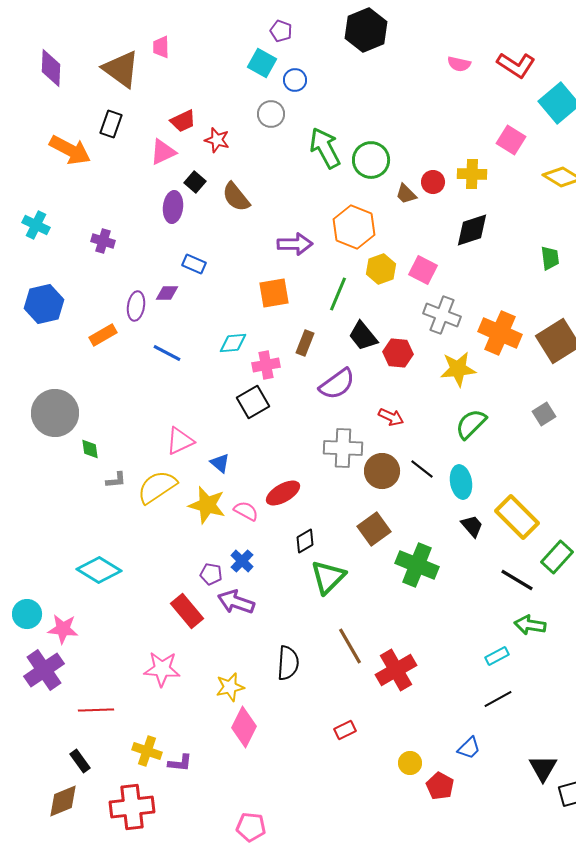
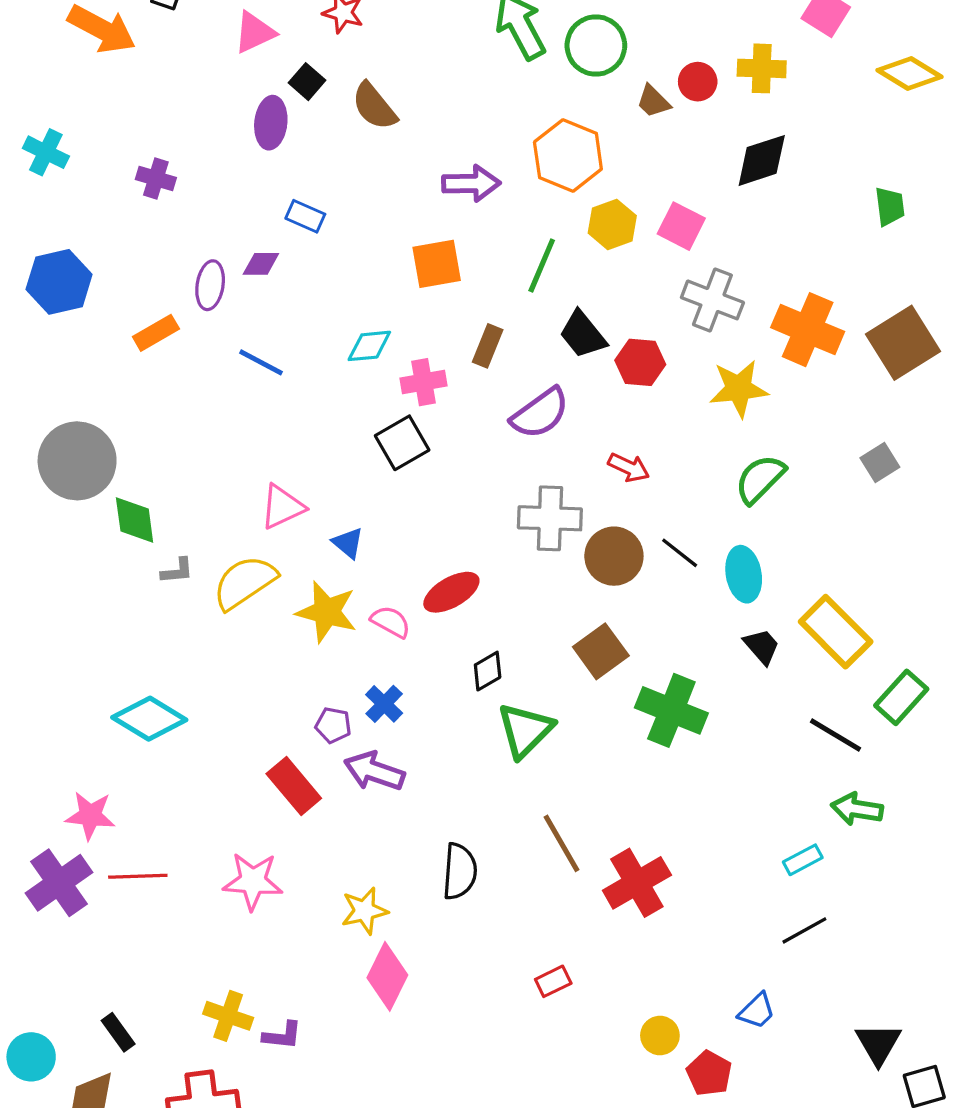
green diamond: (90, 449) -> (135, 520), size x1.5
cyan circle: (27, 614) -> (31, 1057), moved
red line: (96, 710) -> (138, 876), moved

